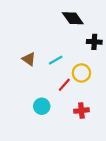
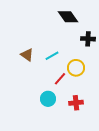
cyan circle: (42, 106) -> (48, 99), moved

